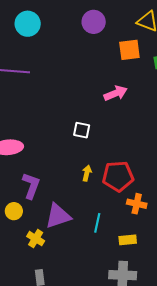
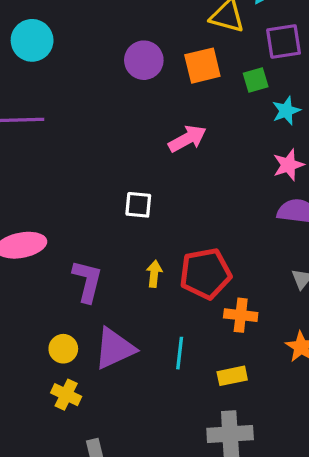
purple circle: (94, 22) -> (144, 60), moved
purple L-shape: (31, 186) -> (87, 281), moved
yellow circle: (14, 211) -> (63, 349), moved
yellow cross: (36, 239) -> (66, 395), moved

